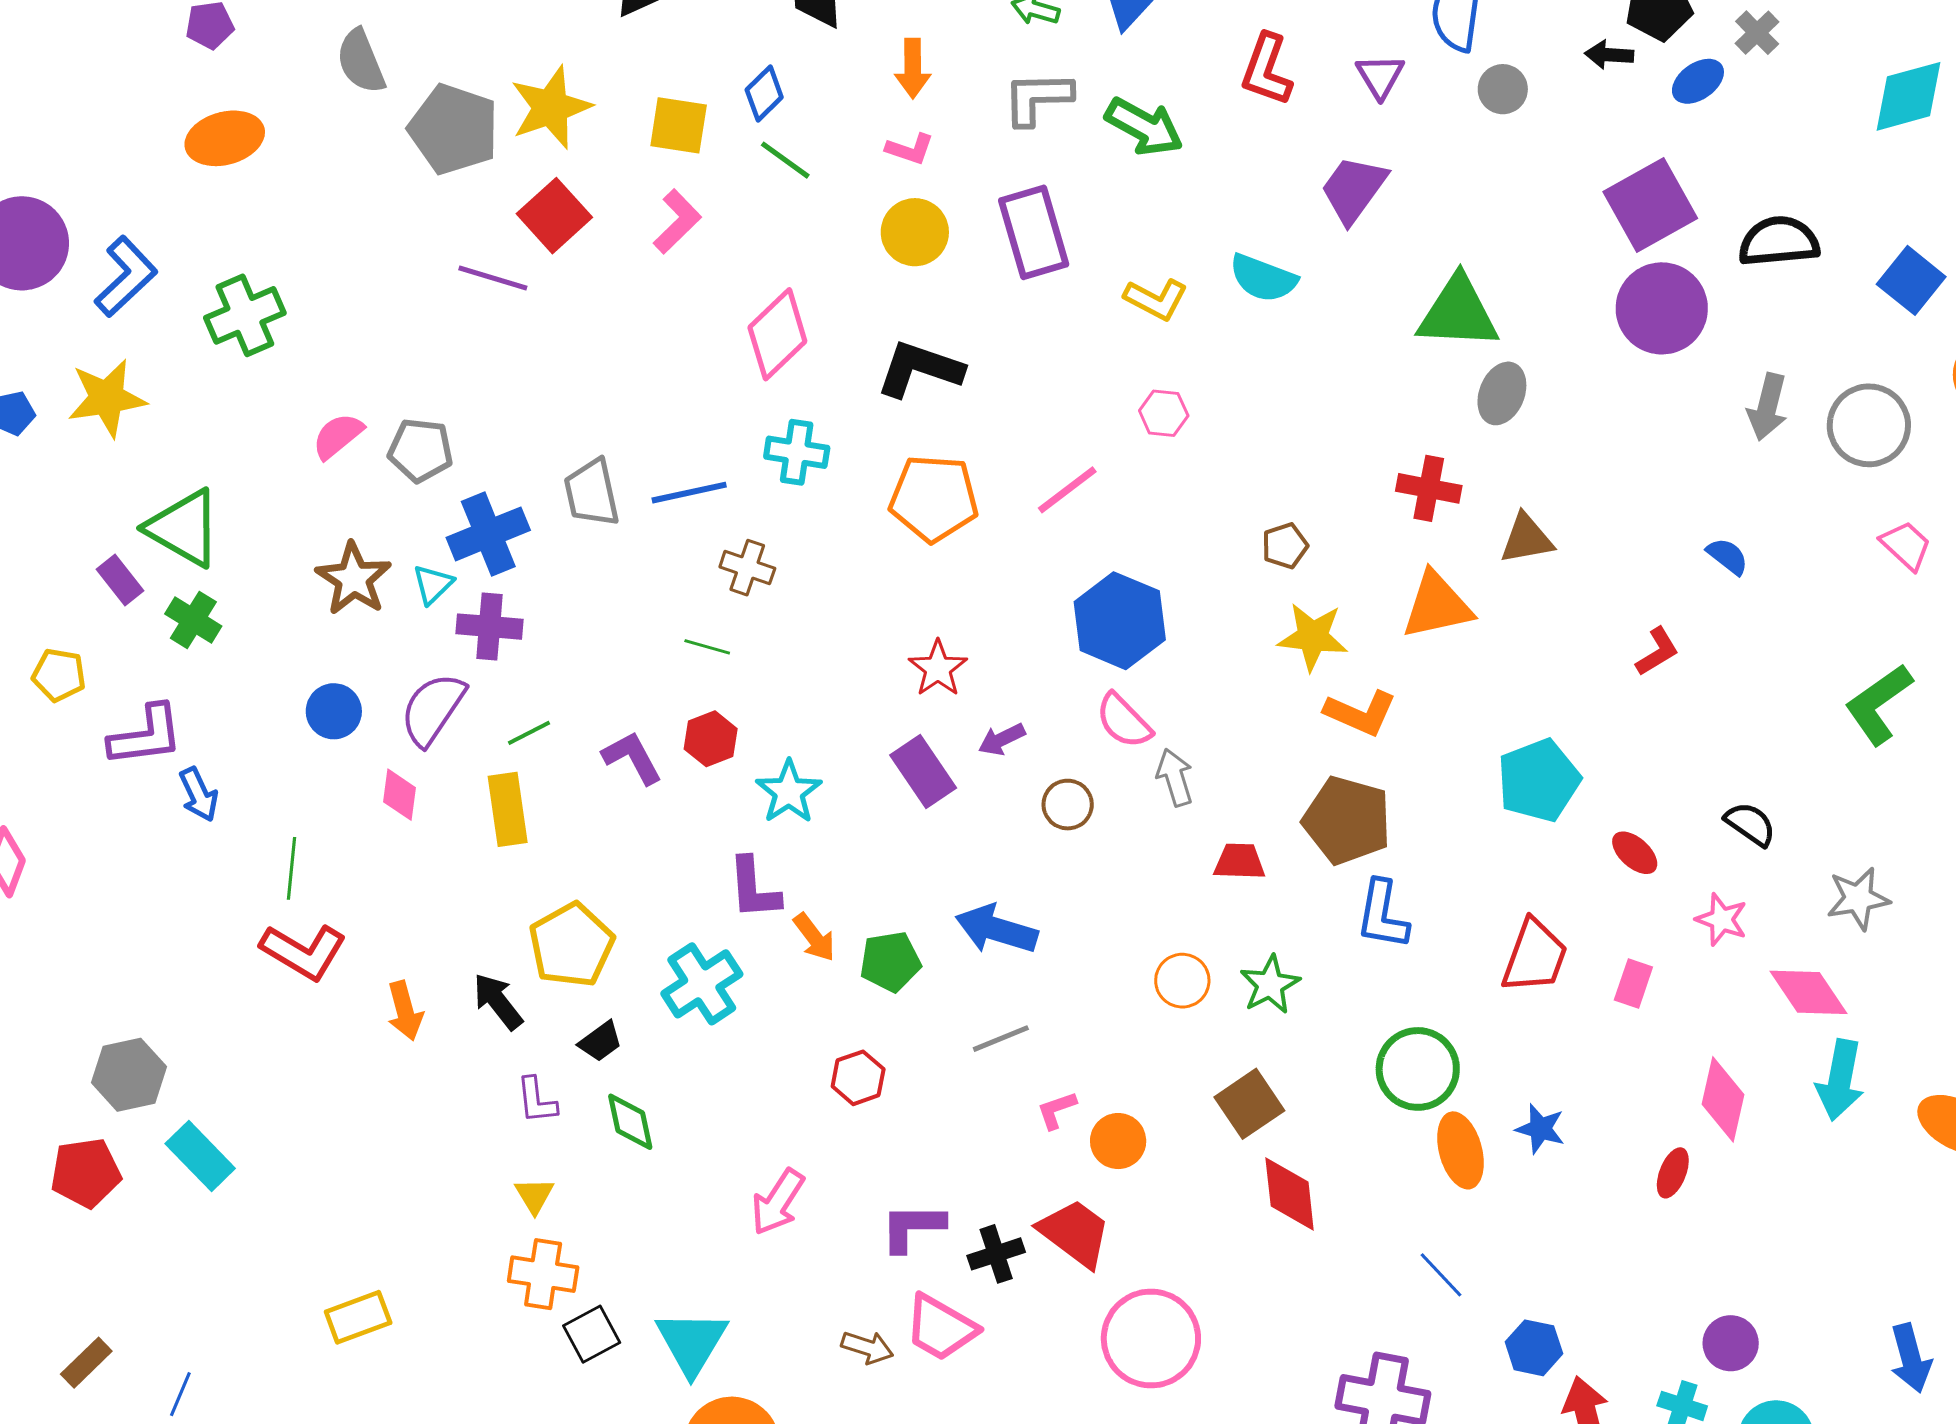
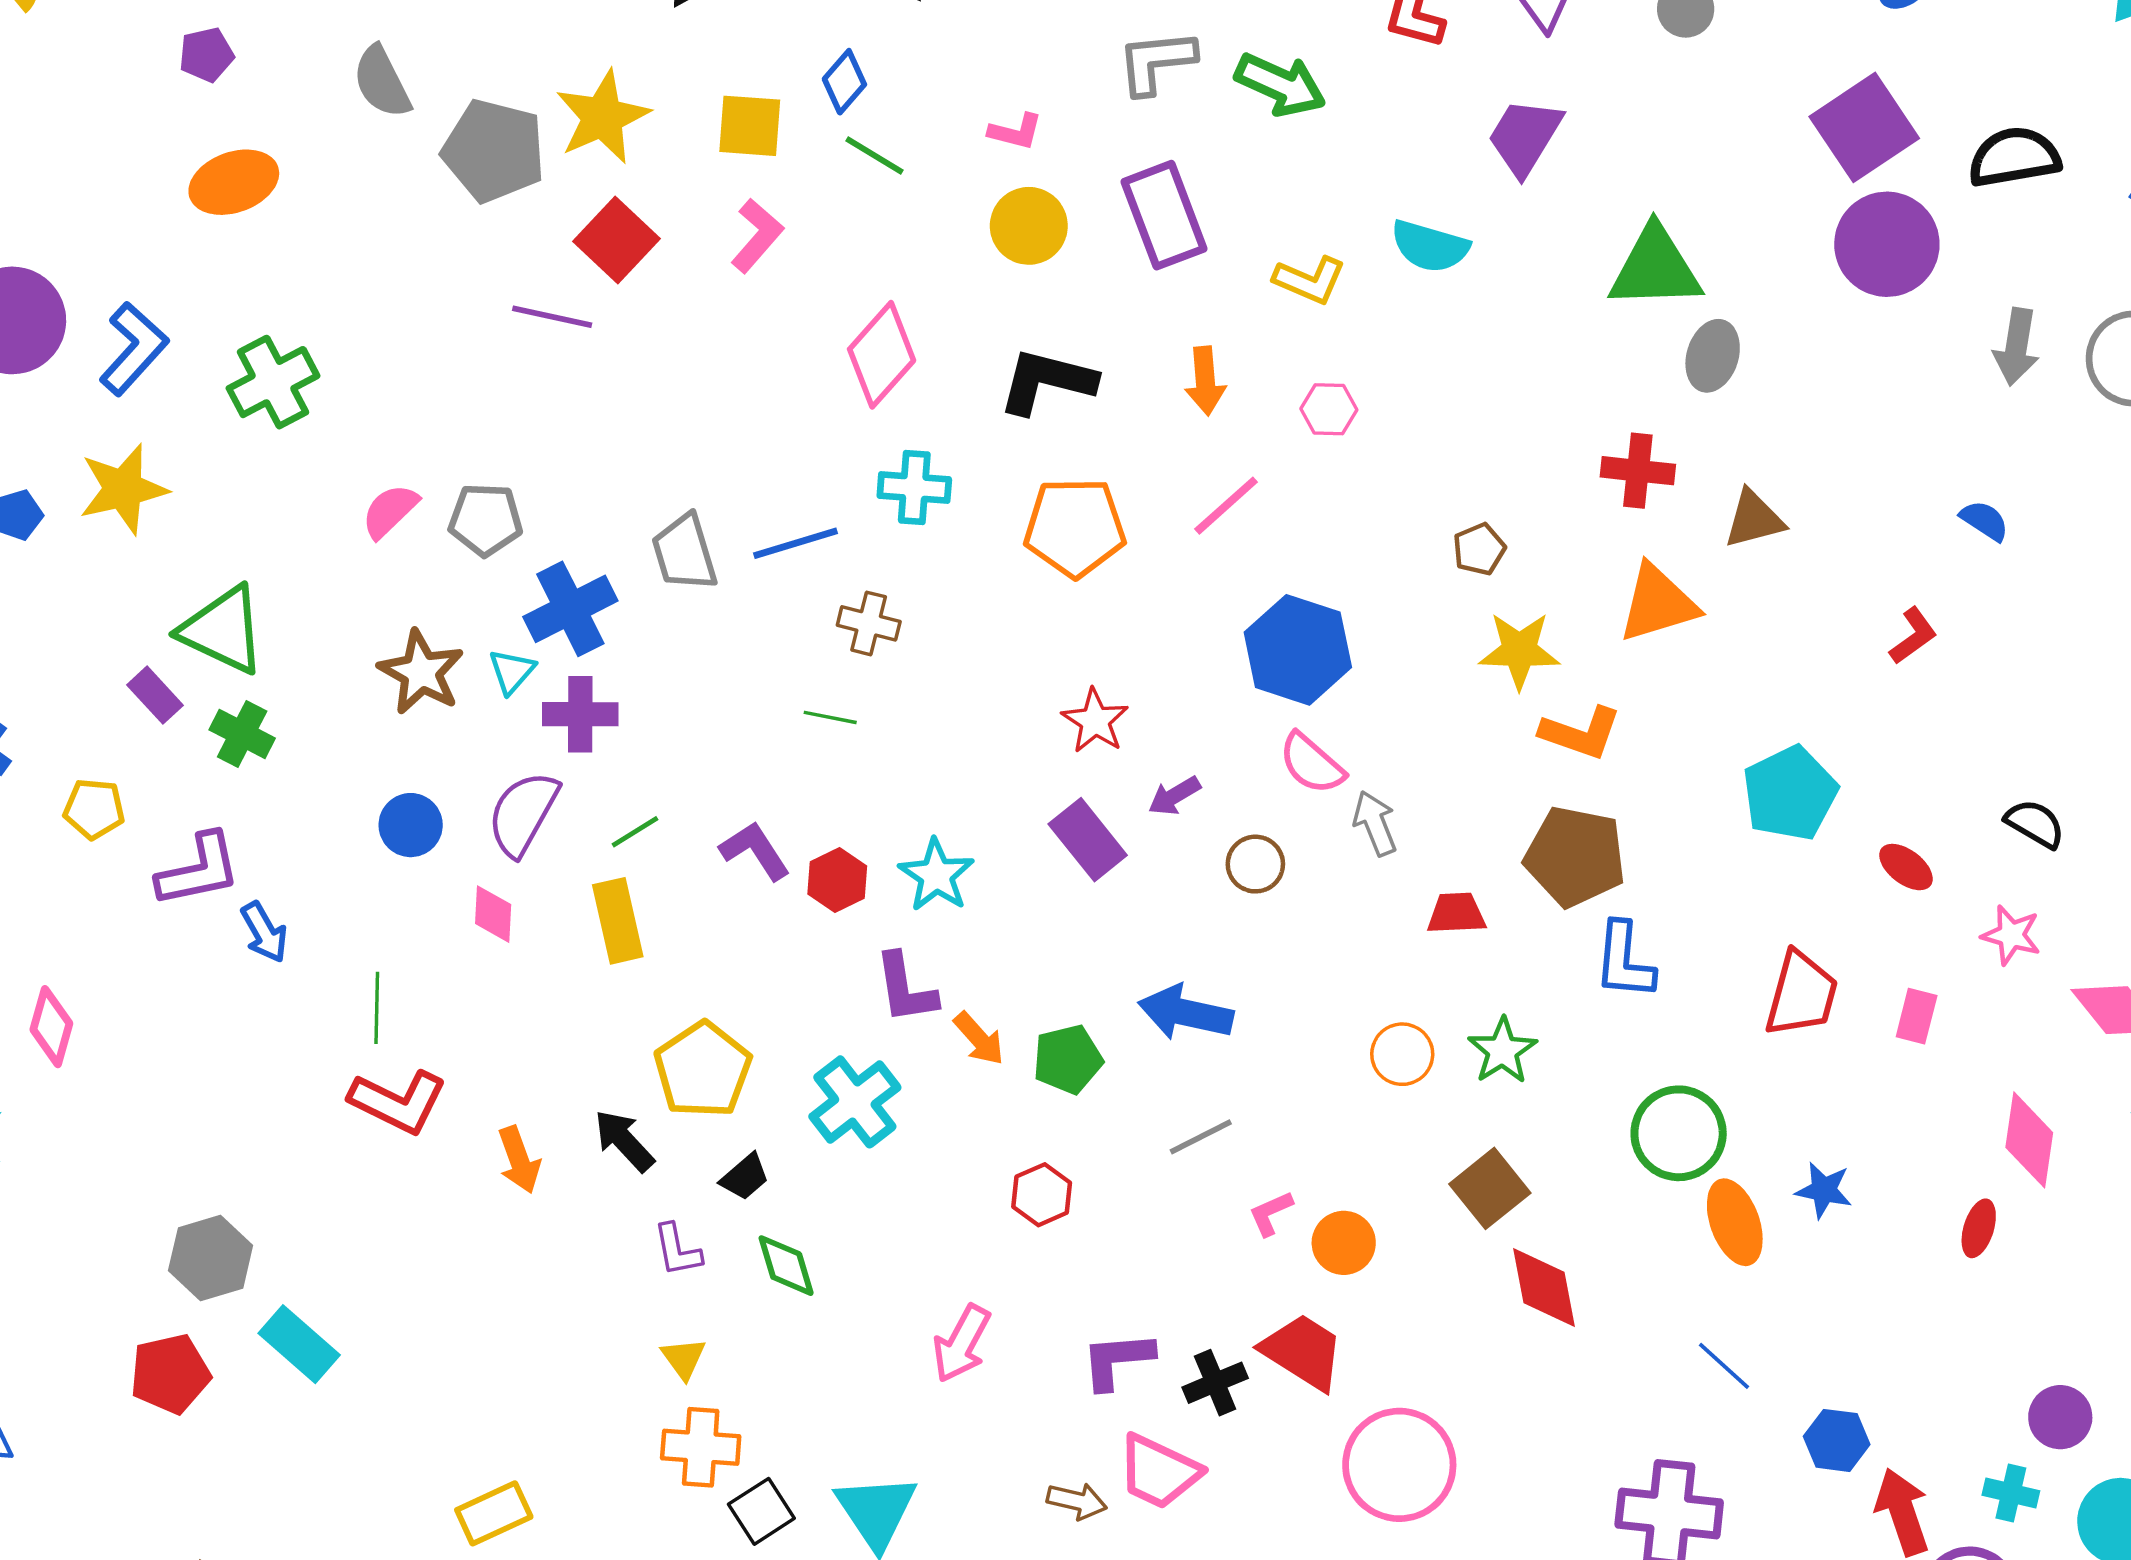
orange arrow: (913, 68) -> (1205, 381), moved
red hexagon: (711, 739) -> (837, 880), moved

